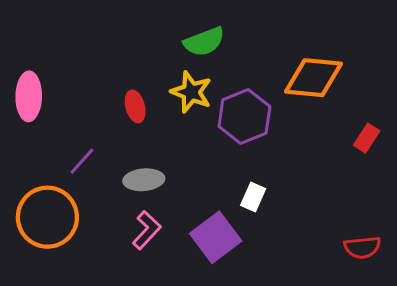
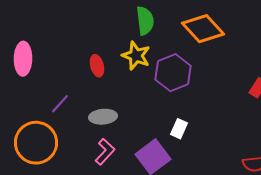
green semicircle: (204, 42) -> (145, 21), turned -76
orange diamond: (313, 78) -> (203, 29), moved, turned 42

